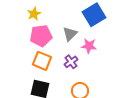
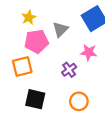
gray triangle: (70, 34) -> (60, 29), moved
orange square: (42, 61) -> (22, 66), moved, turned -36

